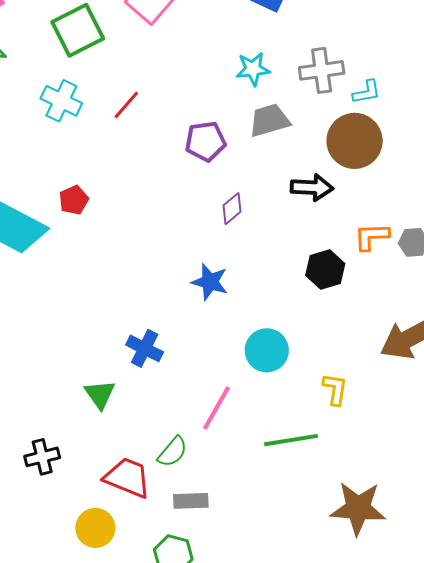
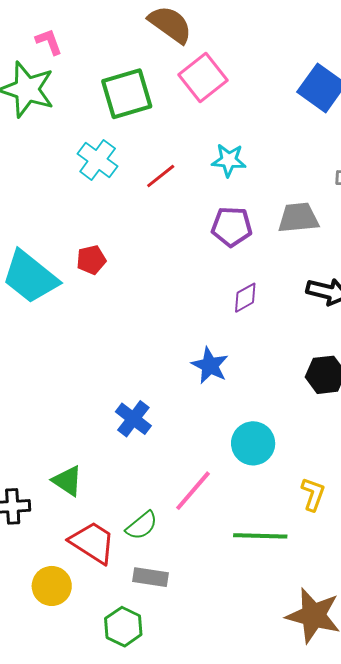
cyan star: (253, 69) -> (229, 160), moved
green triangle: (100, 394) -> (67, 481), moved, turned -32

